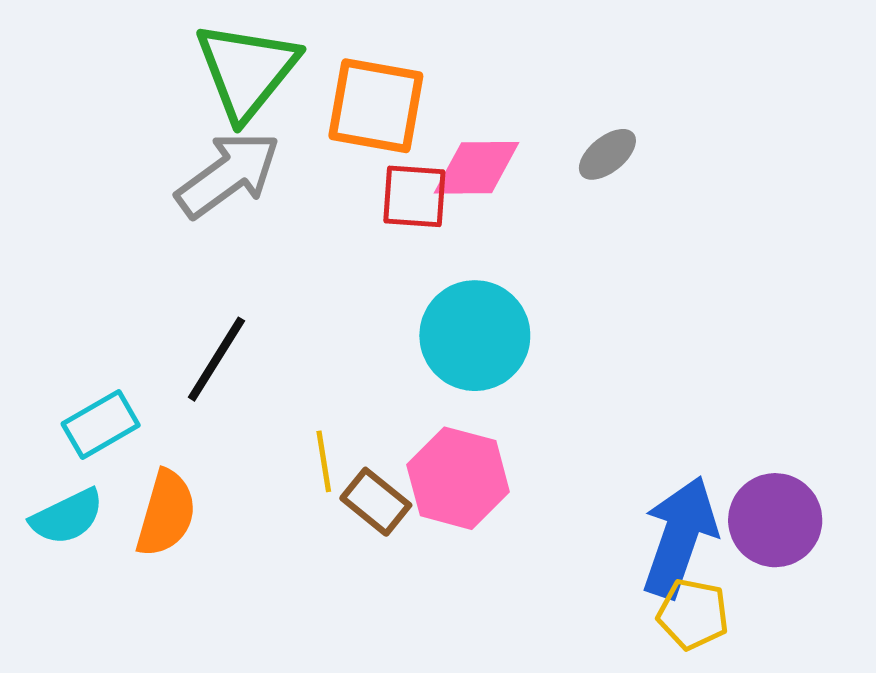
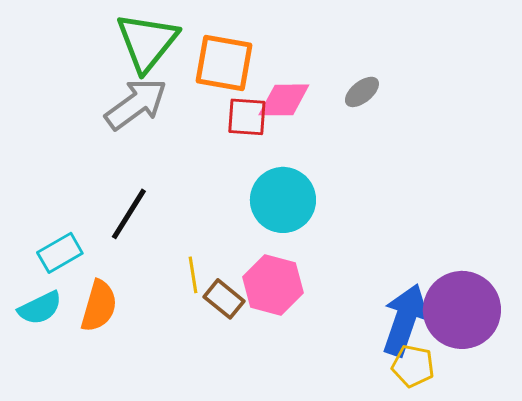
purple circle: (775, 520) -> (462, 310), size x1.4

